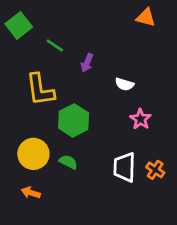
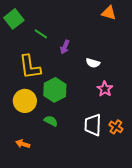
yellow circle: (33, 154) -> (25, 101), moved

